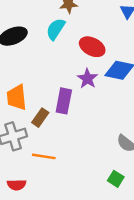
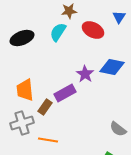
red ellipse: (92, 47) -> (93, 30), moved
purple rectangle: (64, 101) -> (65, 93), turned 50

